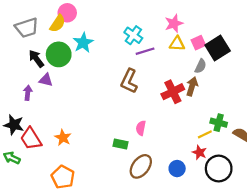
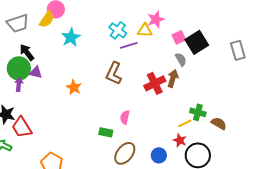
yellow triangle: (177, 44) -> (145, 30), moved
green circle: (59, 54) -> (19, 68), moved
gray semicircle: (201, 66) -> (181, 59), turned -56
orange star: (63, 138) -> (74, 87), moved

